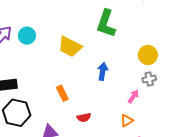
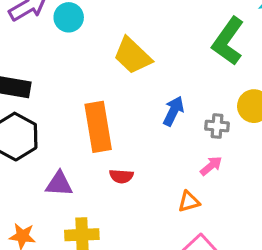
green L-shape: (106, 23) -> (228, 41), moved
gray cross: (149, 79) -> (217, 126), moved
orange rectangle: (62, 93) -> (98, 127), size x1.8

